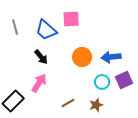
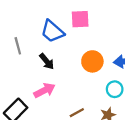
gray line: (15, 27) -> (18, 46), moved
pink arrow: (39, 83) -> (45, 90), turned 30

